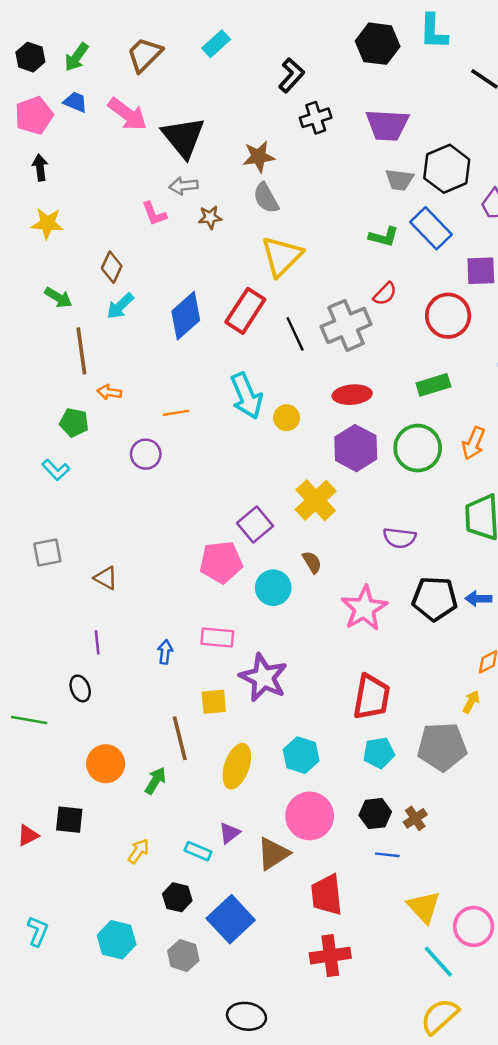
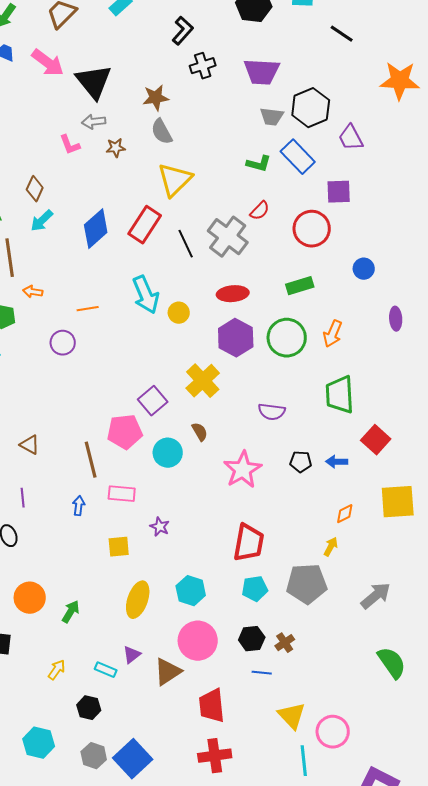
gray cross: (346, 325) -> (228, 237), turned -30
black pentagon: (435, 599) -> (301, 462), size x0.6
purple star: (263, 678) -> (160, 527), size x0.5
brown line: (180, 738) -> (91, 460), moved
blue square: (231, 919) -> (133, 759), moved
cyan line: (438, 962) -> (304, 761), turned 36

